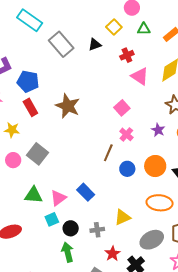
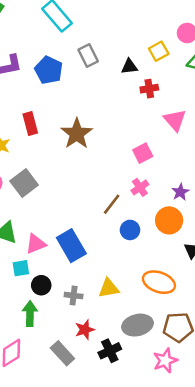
gray rectangle: (61, 44) -> (88, 55), size x0.7
red cross: (127, 55) -> (149, 89), moved
blue pentagon: (28, 81) -> (49, 70), moved
orange circle: (155, 166) -> (169, 220), moved
blue rectangle: (86, 192) -> (71, 246), size x1.4

